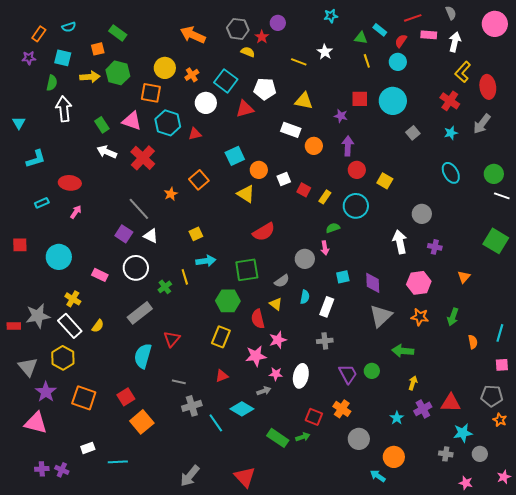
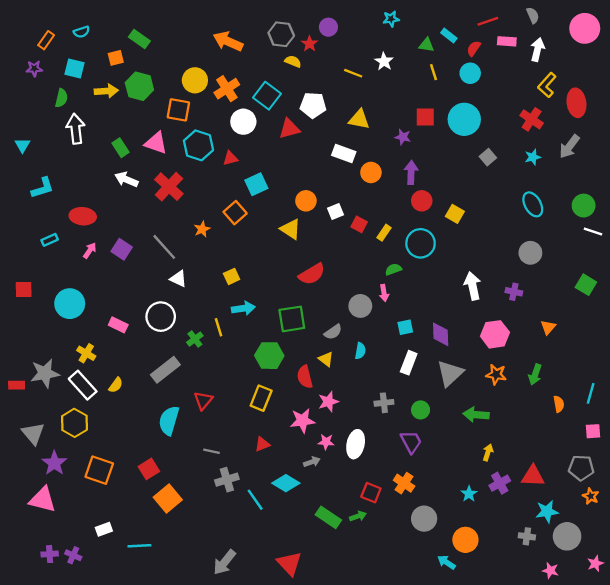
orange cross: (192, 75) -> (227, 89), size x1.5
cyan square: (235, 156) -> (256, 184), moved
gray circle: (422, 214) -> (530, 253), moved
purple square: (124, 234) -> (122, 249), moved
green square: (496, 241) -> (586, 285), size x0.7
white rectangle: (327, 307) -> (409, 363), moved
green circle: (372, 371) -> (421, 410), moved
gray circle: (480, 454) -> (567, 536), size x1.5

